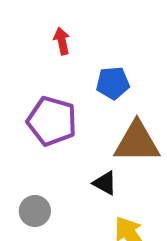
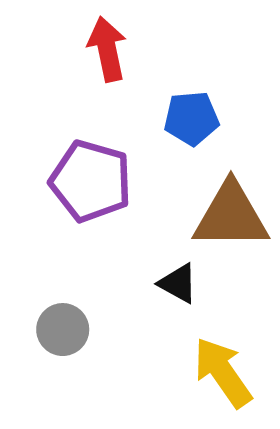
red arrow: (62, 41) -> (107, 49), size x1.4

